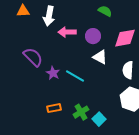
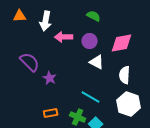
green semicircle: (105, 11) -> (94, 16), moved
cyan line: (75, 76) -> (91, 97), moved
green cross: (81, 112) -> (78, 117), turned -35

